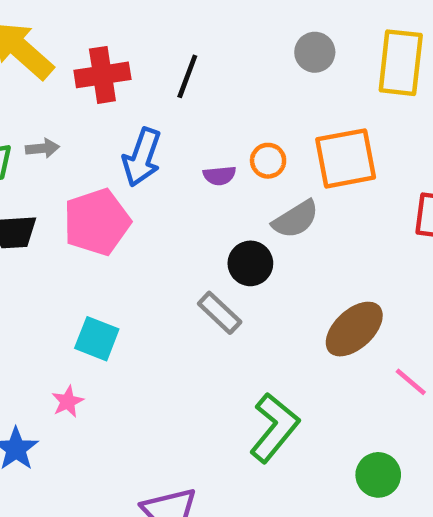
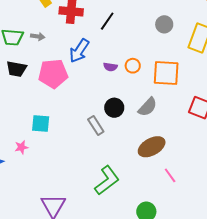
gray semicircle: (296, 219) -> (148, 107), moved, turned -30
cyan square: (97, 339) -> (41, 123), turned -30

